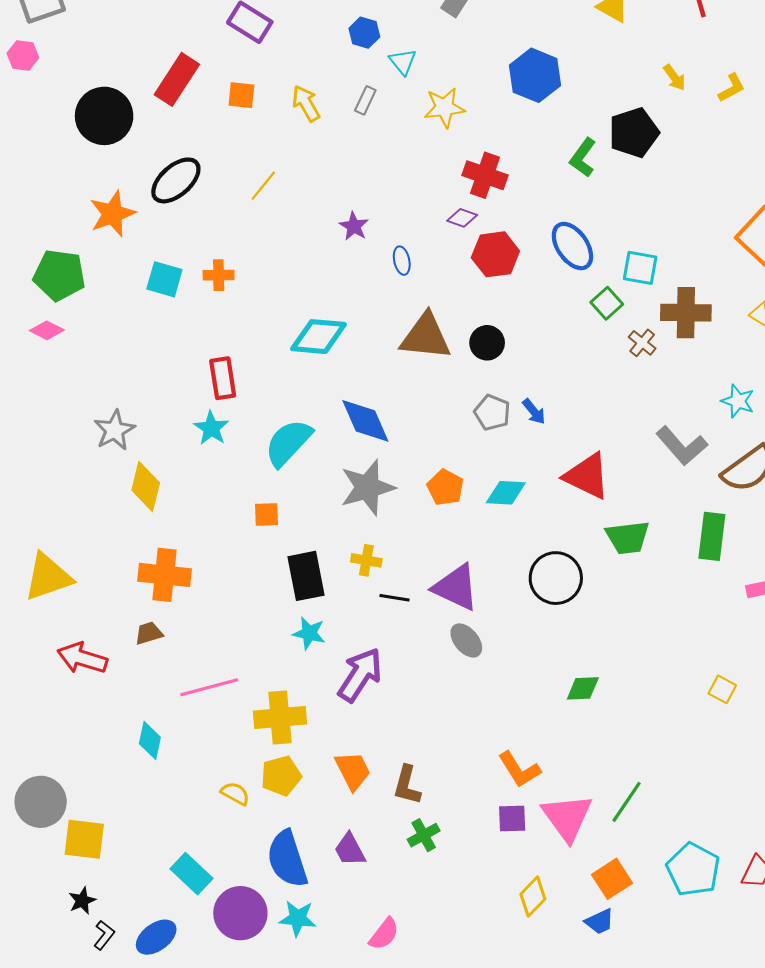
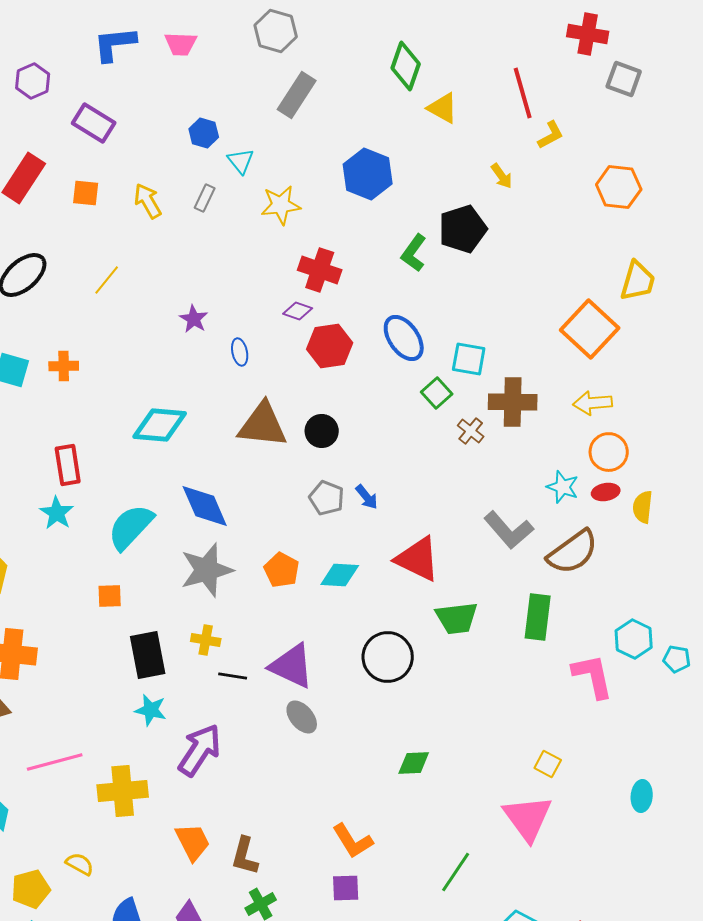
yellow L-shape: (732, 88) -> (551, 135), moved
yellow pentagon: (281, 776) -> (31, 889), moved
pink triangle: (567, 817) -> (528, 818), moved

